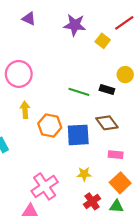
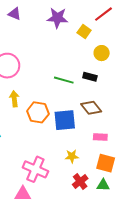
yellow circle: (125, 75) -> (102, 53), moved
orange square: (120, 183) -> (106, 163), turned -30
pink cross: (45, 186) -> (35, 169), turned -30

